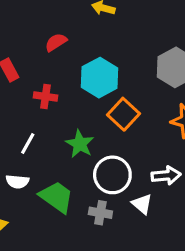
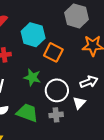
white triangle: (142, 204) -> (79, 103), turned 48

